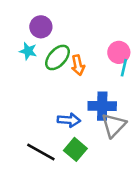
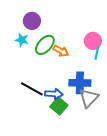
orange arrow: (78, 65) -> (61, 51), turned -49
green square: (75, 149) -> (59, 106), moved
black line: (41, 152) -> (32, 89), moved

